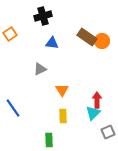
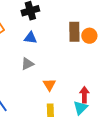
brown rectangle: (87, 37) -> (74, 32), turned 54
blue triangle: (52, 43) -> (30, 38), moved

